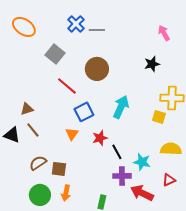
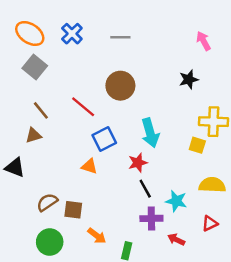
blue cross: (76, 24) -> (72, 34), moved
gray square: (55, 54) -> (35, 67), moved
cyan arrow: (121, 107) -> (150, 133), turned 140
brown line: (33, 130) -> (41, 110), moved
orange triangle: (72, 134) -> (89, 166), turned -48
red star: (100, 138) -> (138, 163), moved
orange arrow: (66, 193) -> (97, 236), moved, turned -63
red arrow: (142, 193) -> (176, 240), size x0.6

